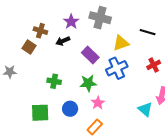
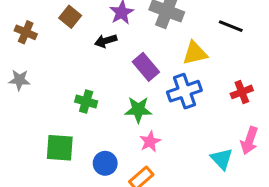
brown cross: (40, 31) -> (26, 32), moved
black line: (148, 32) -> (231, 26), moved
brown square: (29, 47) -> (70, 17), moved
blue circle: (70, 109) -> (105, 163), moved

